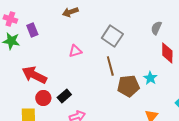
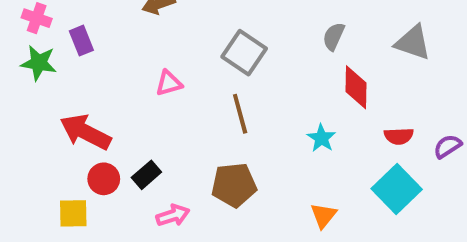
brown pentagon: (128, 86) -> (234, 185), moved

